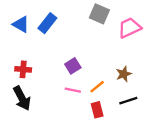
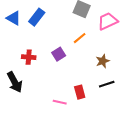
red cross: (23, 69) -> (29, 57), moved
orange line: (97, 87) -> (80, 38), moved
pink line: (73, 90) -> (60, 102), moved

